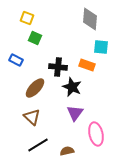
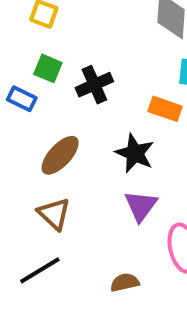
green square: (35, 38) -> (48, 68), moved
black cross: (58, 67) -> (94, 85), moved, turned -30
black line: (38, 145) -> (40, 270), moved

